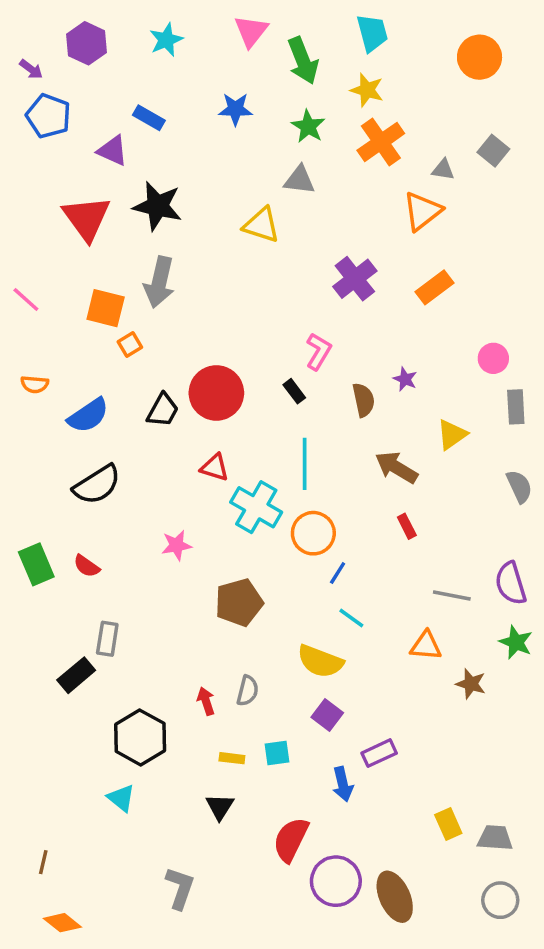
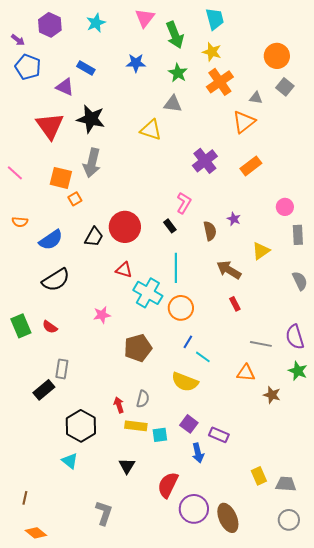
orange circle: (480, 57) -> (277, 56), moved
blue line: (338, 573) -> (188, 342), moved
purple square: (327, 715) -> (189, 424), moved
purple rectangle: (379, 753) -> (219, 435), turned 48
yellow rectangle: (232, 758) -> (136, 426), moved, size x1.5

